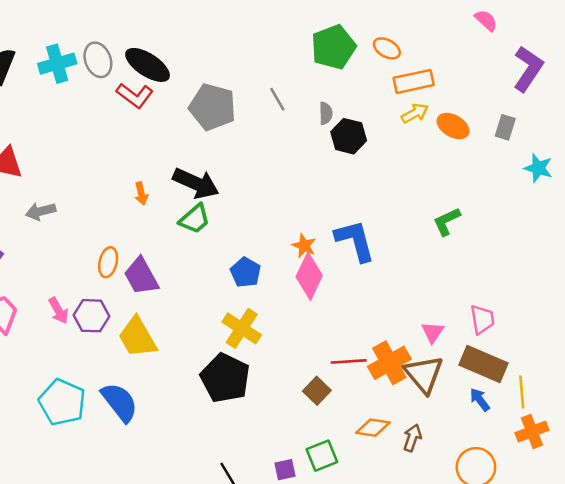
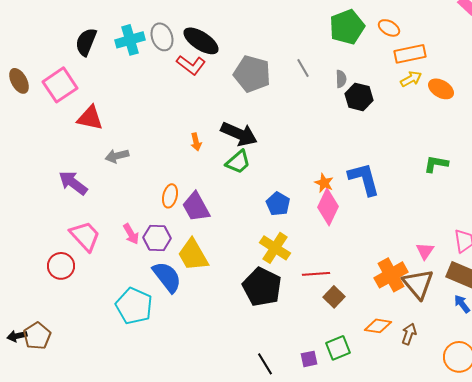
green L-shape: (447, 221) -> (436, 164), turned 35
red line: (349, 361) -> (316, 274), moved
blue semicircle: (120, 402) -> (167, 277), moved

